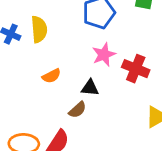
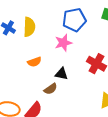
pink star: (104, 55) -> (63, 43), moved

